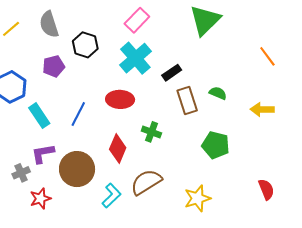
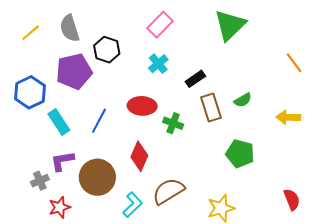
cyan cross: (135, 58) -> (158, 64), size x0.6
purple pentagon: (54, 66) -> (74, 71), size x1.6
green semicircle: (218, 93) -> (243, 100), turned 126
green cross: (151, 132) -> (173, 123), moved

